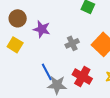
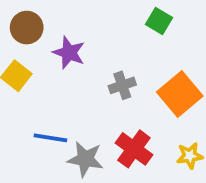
blue line: (47, 72) -> (50, 138), moved, turned -60

